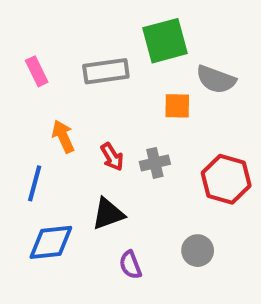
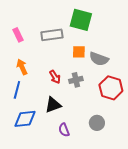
green square: (165, 41) -> (81, 20), turned 30
gray semicircle: (216, 79) -> (99, 59), moved
orange square: (177, 106) -> (79, 52), moved
orange arrow: (63, 136) -> (22, 67), moved

